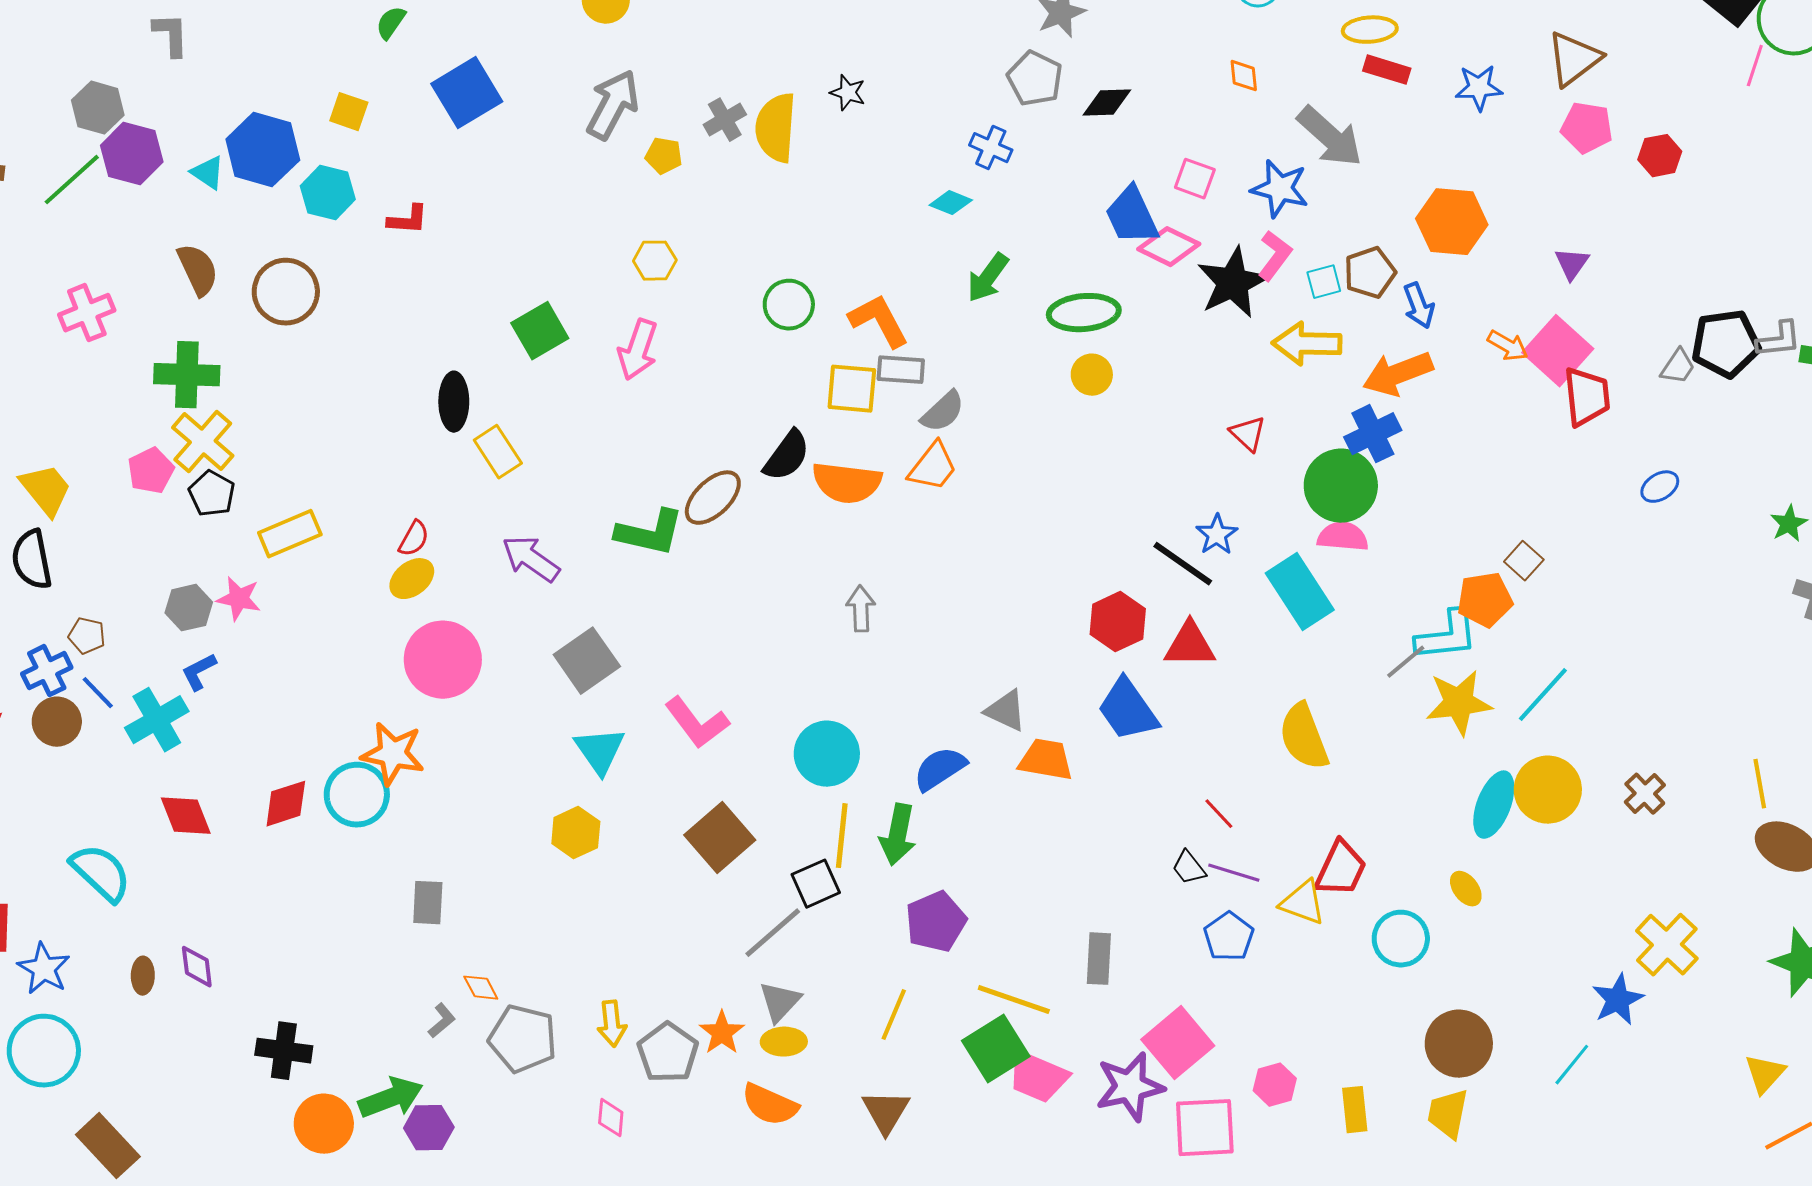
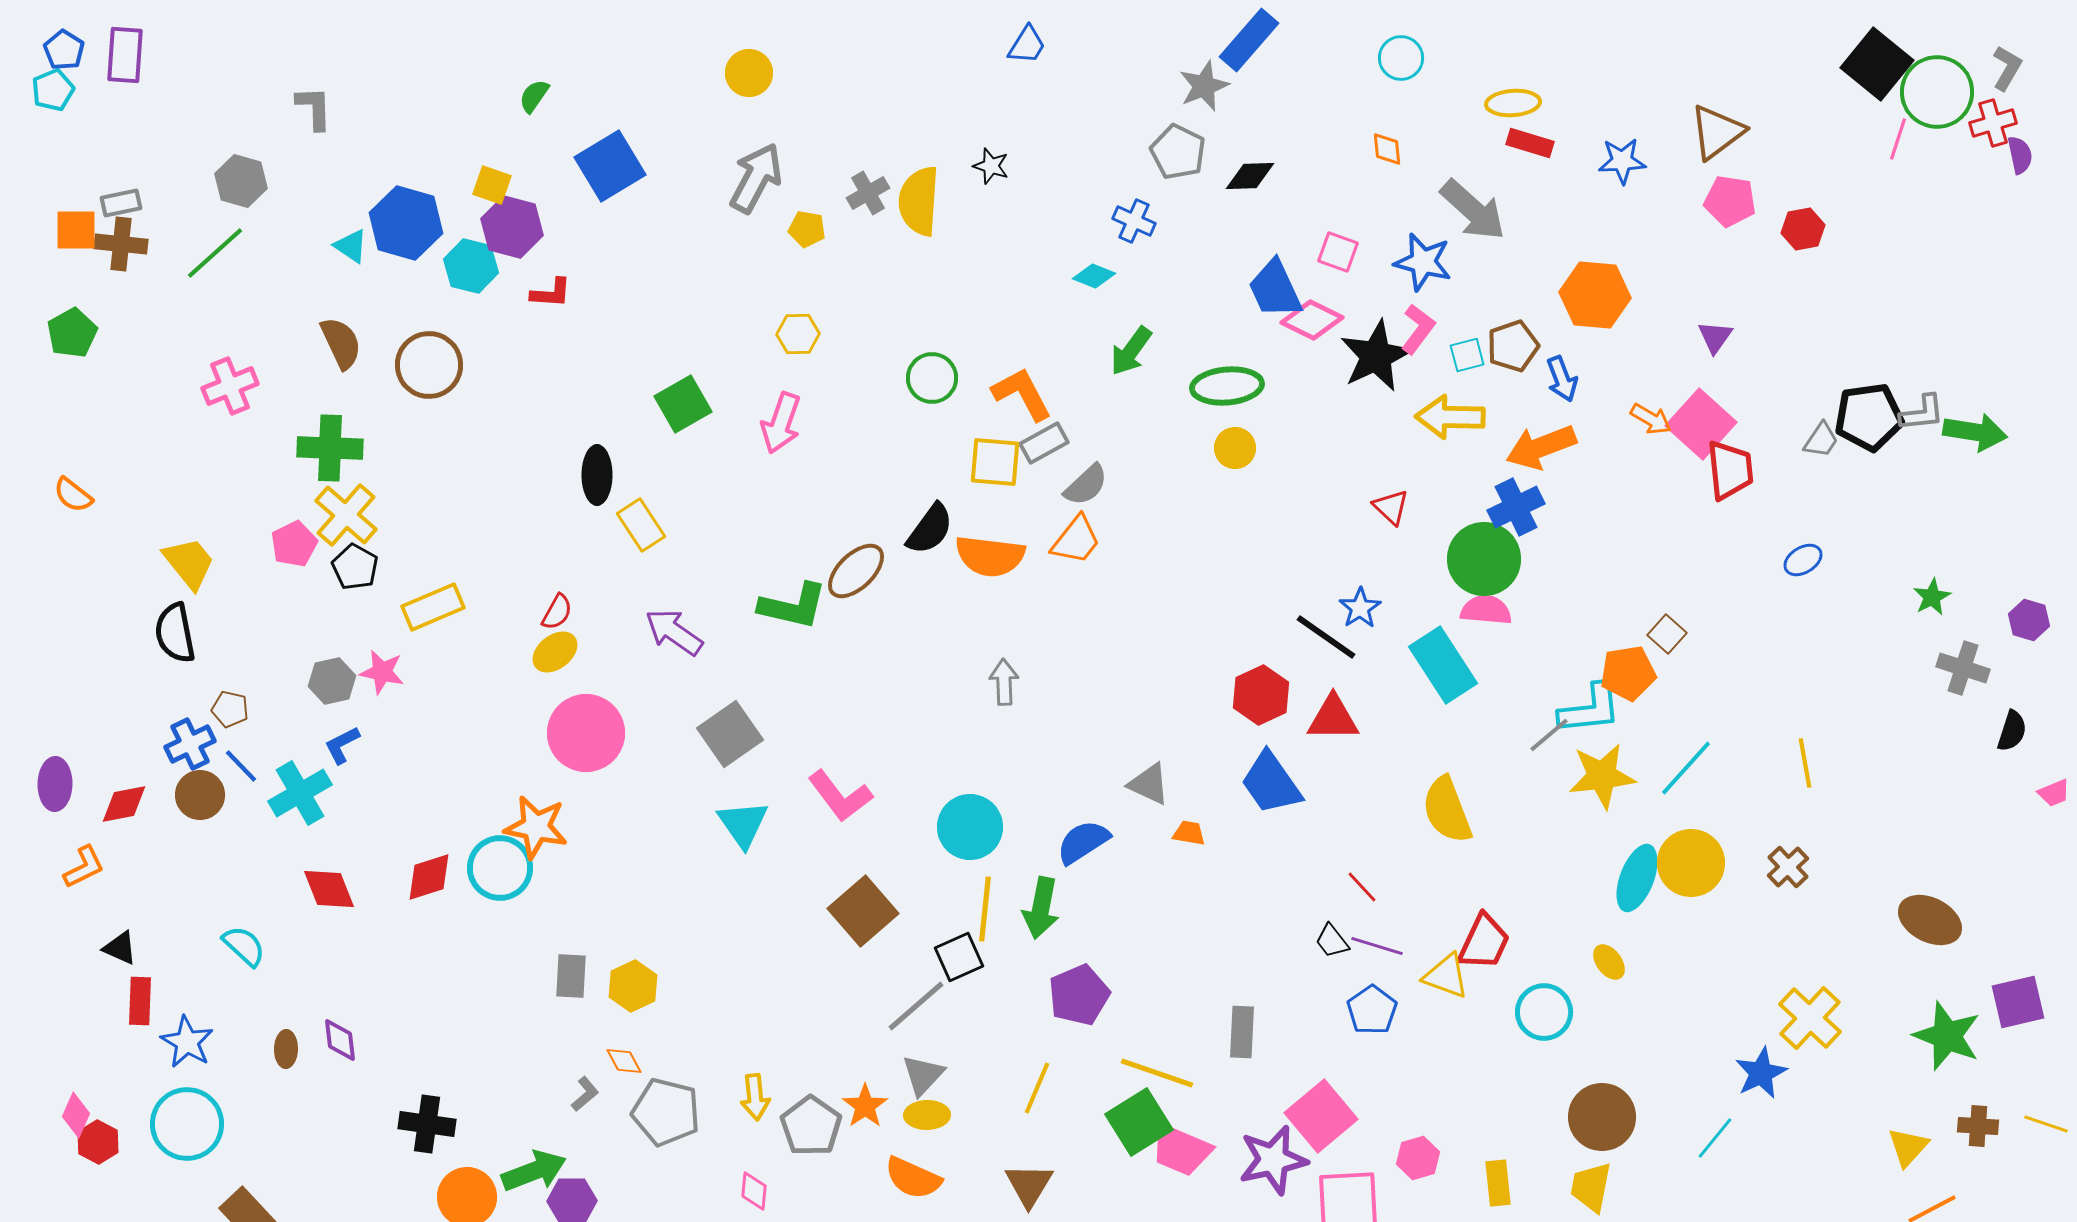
purple hexagon: (132, 154) -> (512, 227), moved
gray rectangle: (901, 370) -> (1044, 443), turned -33
orange trapezoid: (1046, 760) -> (1189, 833), size x0.6
yellow line: (1760, 784) -> (1805, 763), moved
yellow hexagon: (576, 833) -> (633, 986), moved
cyan semicircle: (101, 873) -> (244, 946), size x0.7

